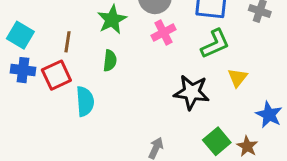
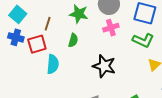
green star: (112, 20) -> (79, 14), turned 30
green L-shape: (215, 44) -> (143, 40), turned 40
black star: (192, 92) -> (104, 66), moved

